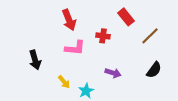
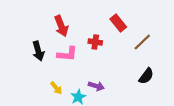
black arrow: (35, 60) -> (38, 51), moved
purple arrow: (113, 73) -> (96, 86), moved

